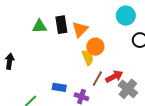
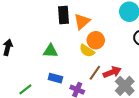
green triangle: (39, 26) -> (50, 51), moved
yellow semicircle: (88, 58) -> (87, 51), turned 140

